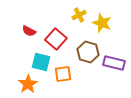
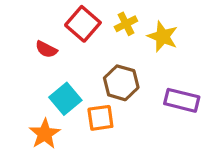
red square: (56, 39) -> (83, 24), moved
brown hexagon: (88, 52) -> (121, 83), moved
cyan square: (41, 62) -> (65, 99), turned 36

